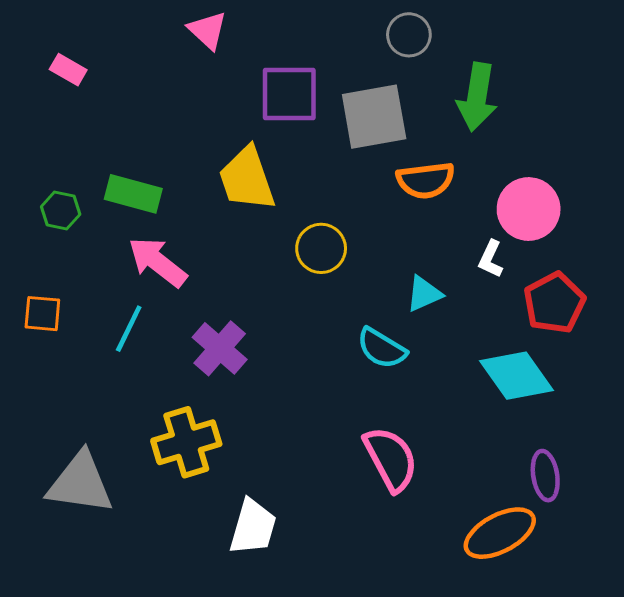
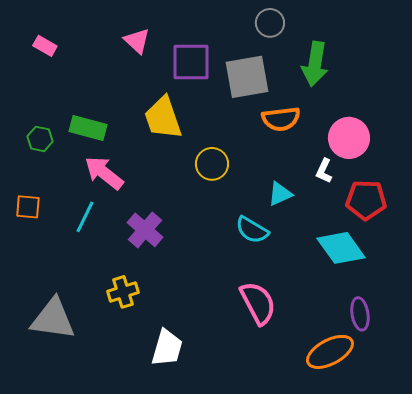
pink triangle: (207, 30) -> (137, 41), moved
red pentagon: (554, 303) -> (366, 200), turned 30
yellow cross: (186, 442) -> (123, 292), size x0.7

